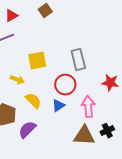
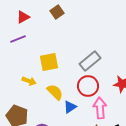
gray rectangle: (78, 60) -> (90, 61), turned 65
red circle: (65, 85) -> (88, 86), moved
yellow semicircle: (33, 101) -> (55, 92), moved

